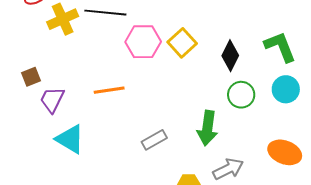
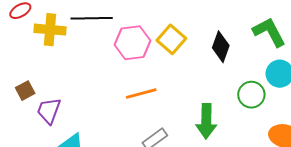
yellow cross: (63, 19) -> (50, 30), turned 36
orange line: (109, 90) -> (141, 93), moved
green circle: (241, 95) -> (251, 95), moved

